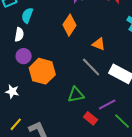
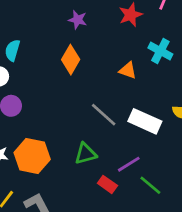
orange triangle: (99, 44) -> (128, 70), moved
orange hexagon: (42, 71) -> (32, 156), moved

